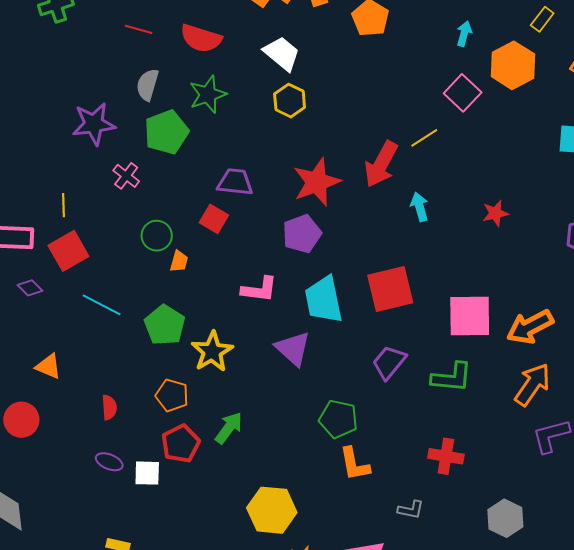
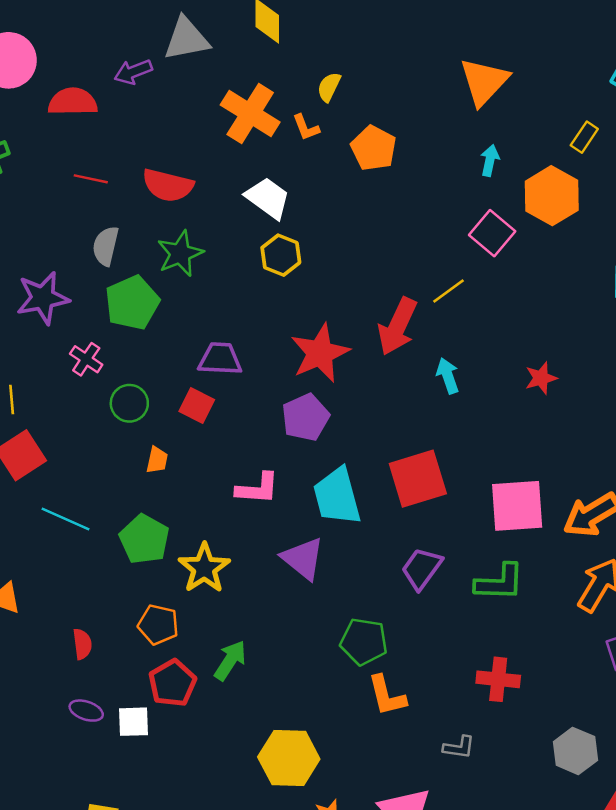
green circle: (157, 236) -> (129, 403), moved

